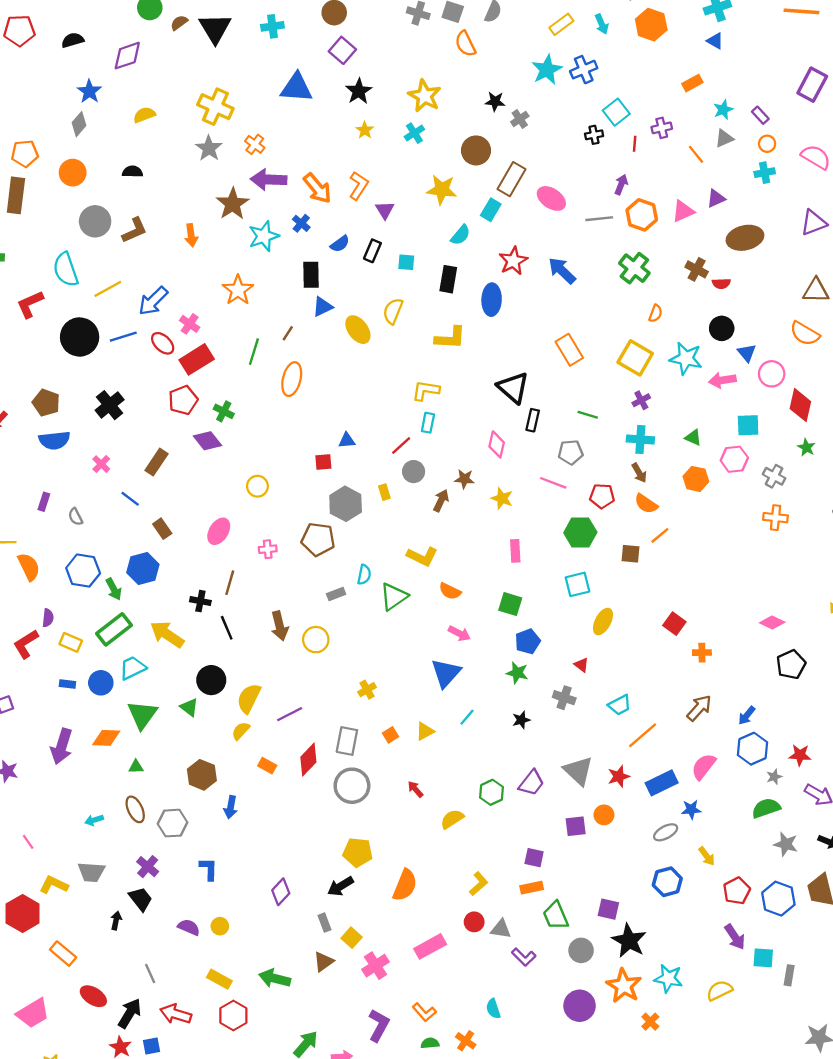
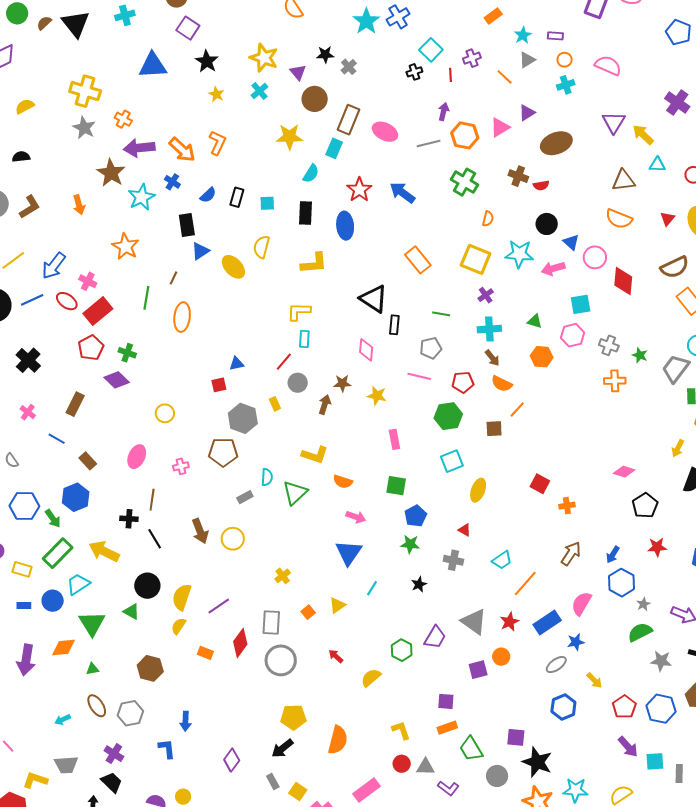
purple rectangle: (760, 115) -> (555, 36), turned -35
purple triangle: (385, 210) -> (298, 72), moved
purple triangle: (814, 223) -> (614, 122), turned -30
green star: (806, 447) -> (640, 355), moved
red star: (800, 755) -> (657, 547), moved
blue arrow: (231, 807) -> (186, 721), moved
yellow L-shape: (479, 884) -> (401, 730), turned -60

